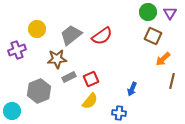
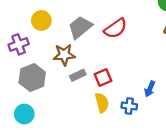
gray hexagon: (39, 91) -> (32, 77), moved
yellow semicircle: (90, 101) -> (102, 103), turned -54
cyan circle: (12, 111) -> (24, 114), moved
blue cross: (119, 113) -> (129, 106), moved

